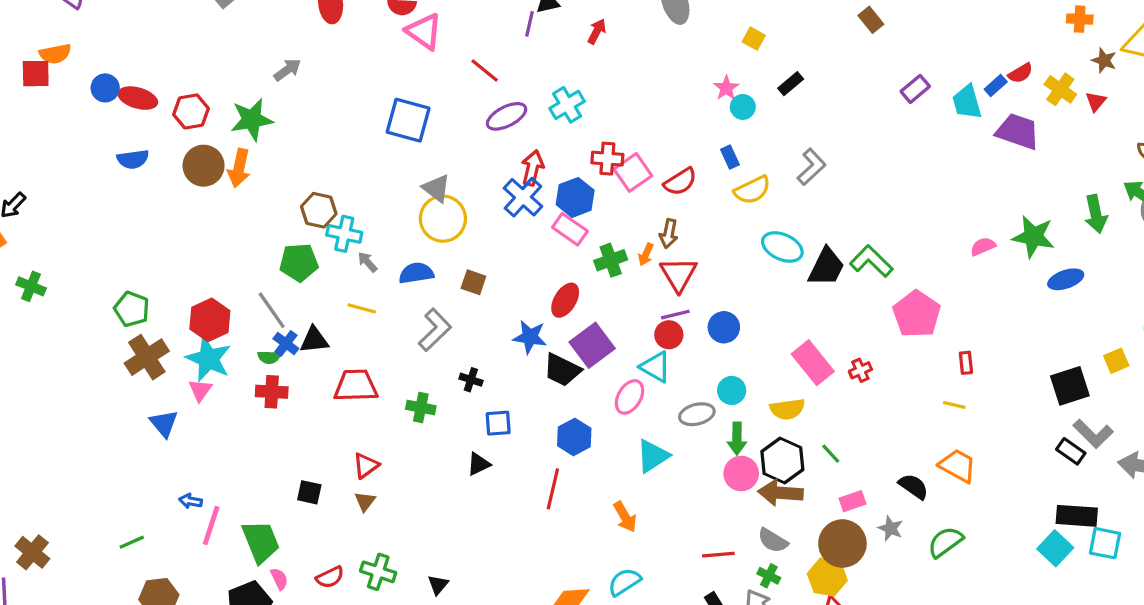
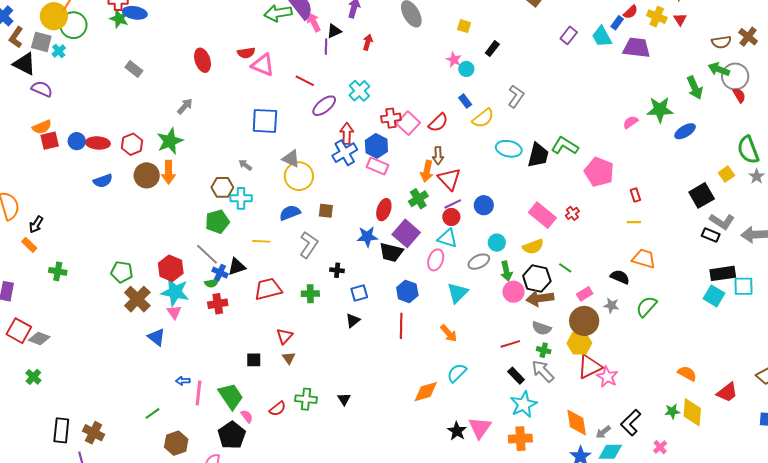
red square: (36, 74) -> (50, 141), moved
blue cross: (523, 197) -> (345, 153), turned 30
orange arrow: (646, 254) -> (427, 171), size x1.5
green cross: (611, 260) -> (418, 199), moved
gray arrow: (367, 262) -> (245, 165), moved

